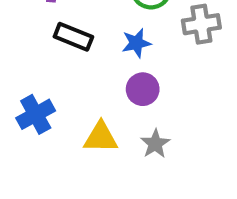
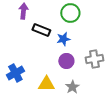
gray cross: (201, 24) -> (94, 59), moved
black rectangle: (73, 37) -> (41, 30), moved

